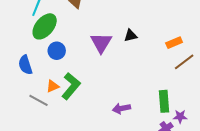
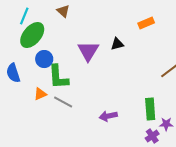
orange rectangle: (174, 43) -> (146, 23), moved
green L-shape: (71, 86) -> (58, 77), moved, turned 136
gray line: (38, 100) -> (63, 102), moved

